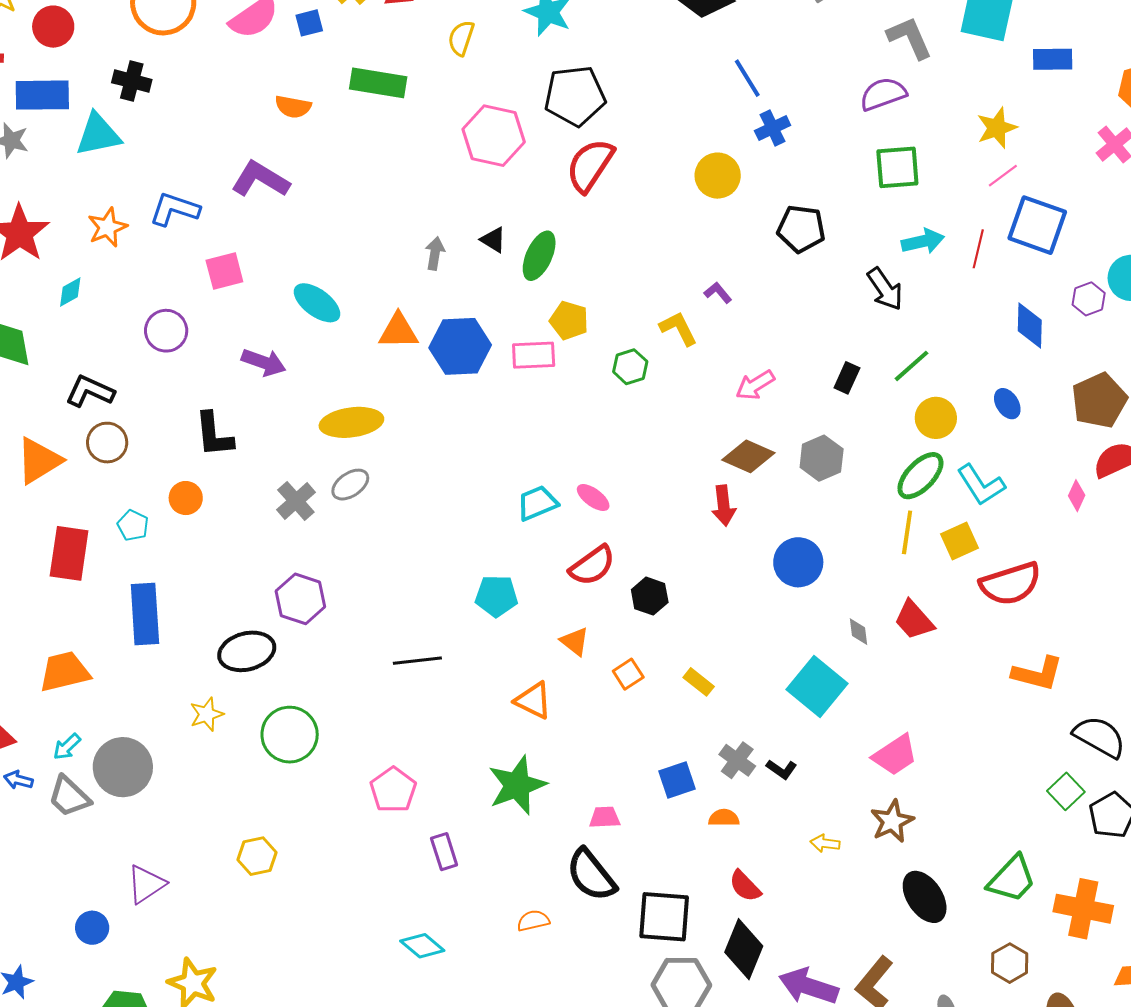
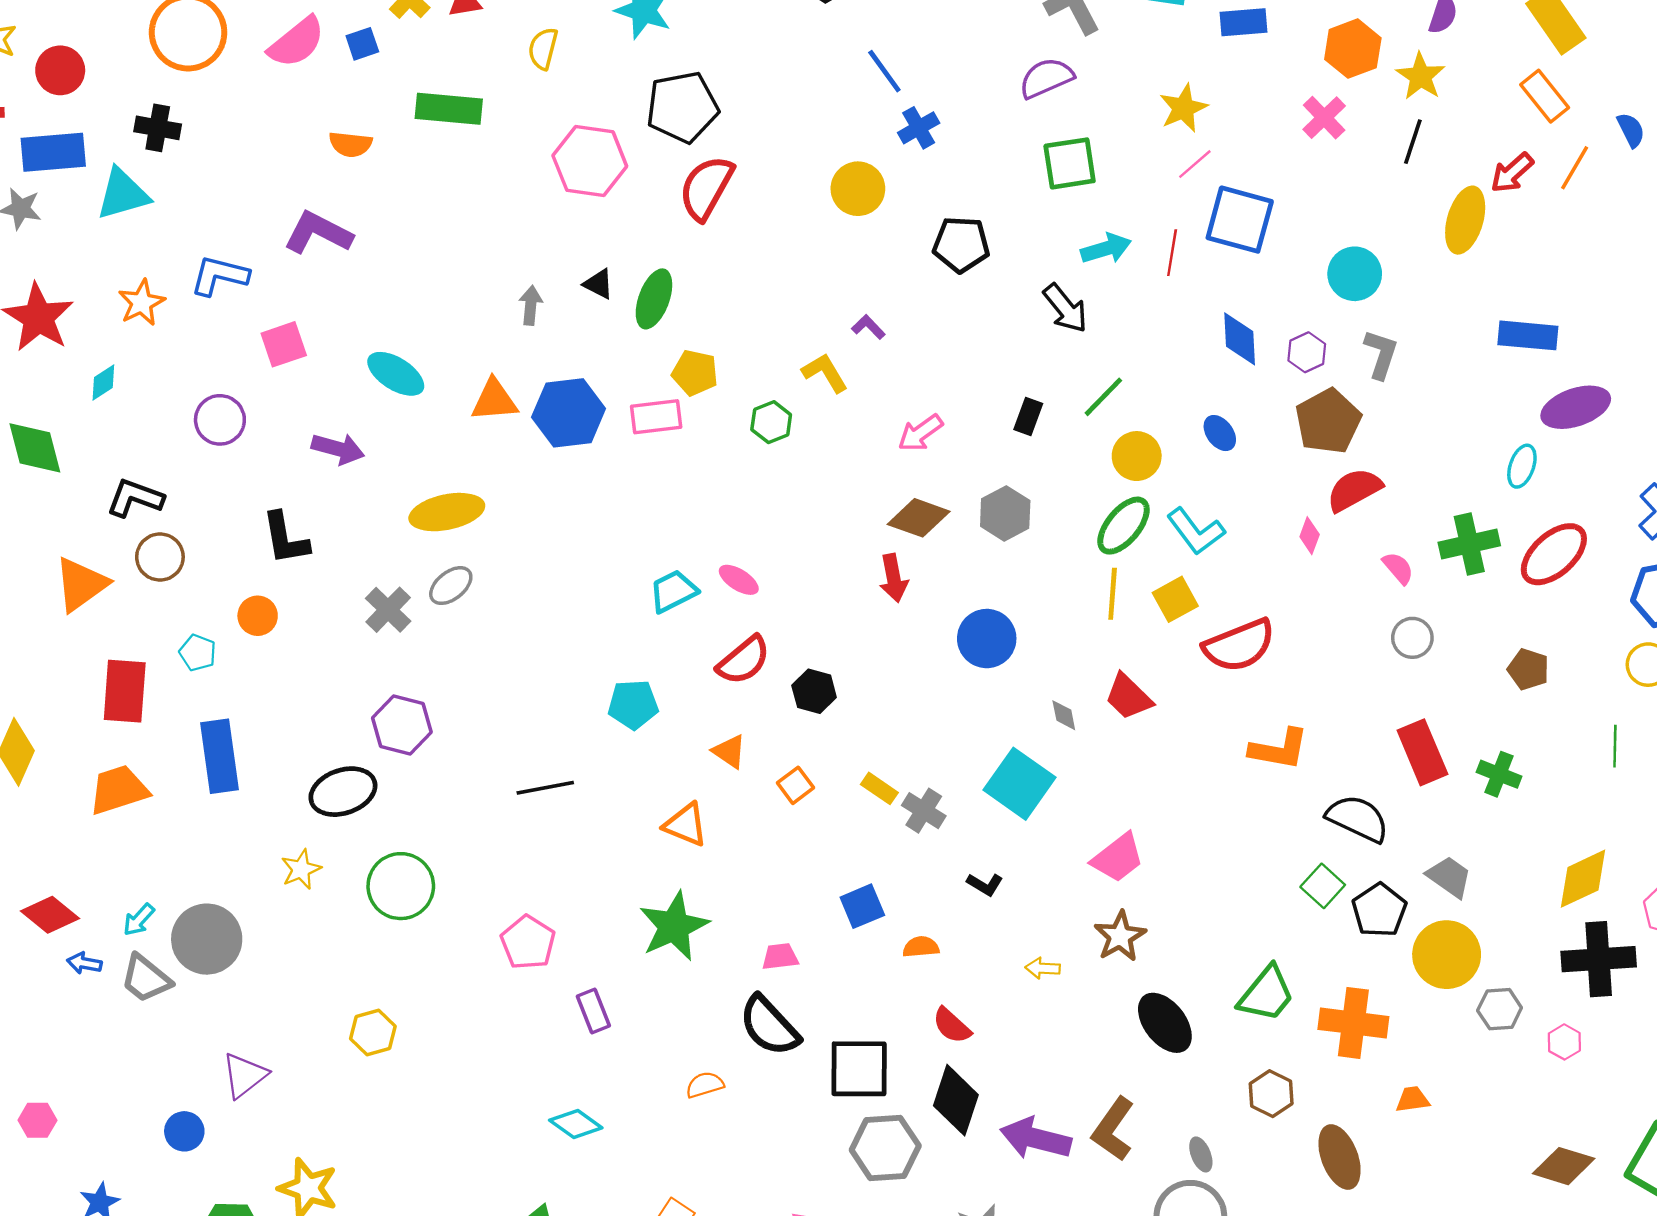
purple hexagon: (1089, 299) -> (1307, 352), moved
orange trapezoid: (64, 672) -> (119, 790), moved
gray cross: (737, 760) -> (924, 811), moved

